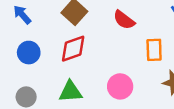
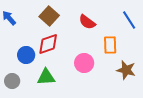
blue circle: (29, 53) -> (26, 55), moved
pink circle: (120, 86) -> (84, 63), moved

